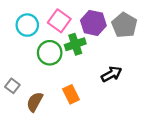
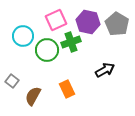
pink square: (59, 21) -> (56, 20), turned 30
cyan circle: (27, 25) -> (23, 36), moved

